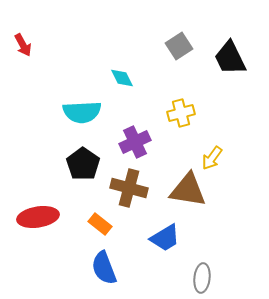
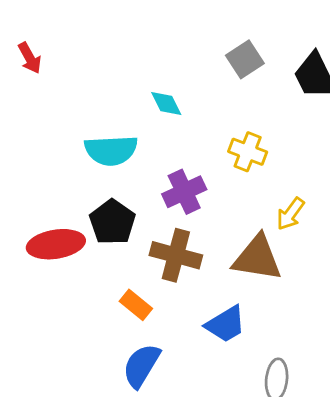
yellow cross: (181, 113) -> (248, 152), turned 36
red ellipse: (38, 217) -> (56, 244), moved
blue semicircle: (104, 268) -> (141, 366), turned 52

